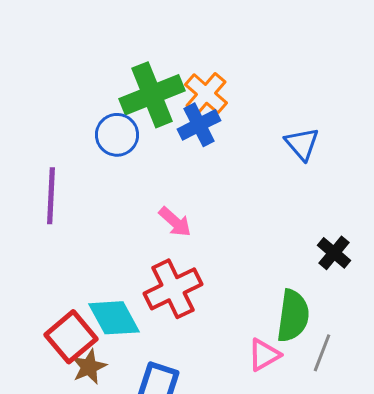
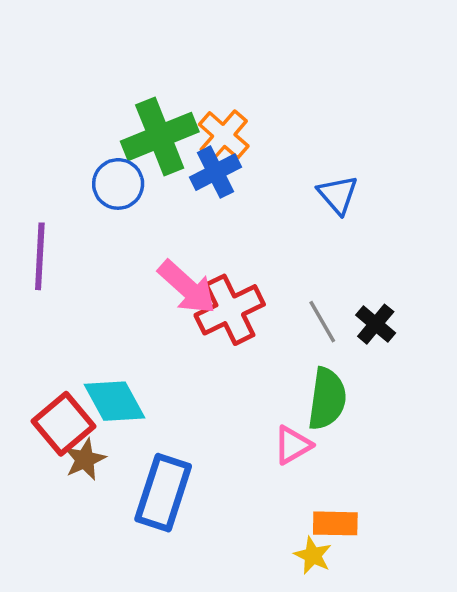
pink arrow: (175, 222) -> (187, 287), size x1.5
red cross: (173, 289) -> (230, 310), moved
gray line: (322, 353) -> (322, 322), moved, turned -51

